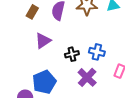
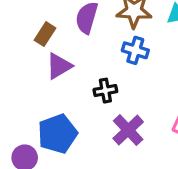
brown rectangle: (32, 12) -> (45, 34), moved
blue cross: (97, 52) -> (135, 50), moved

